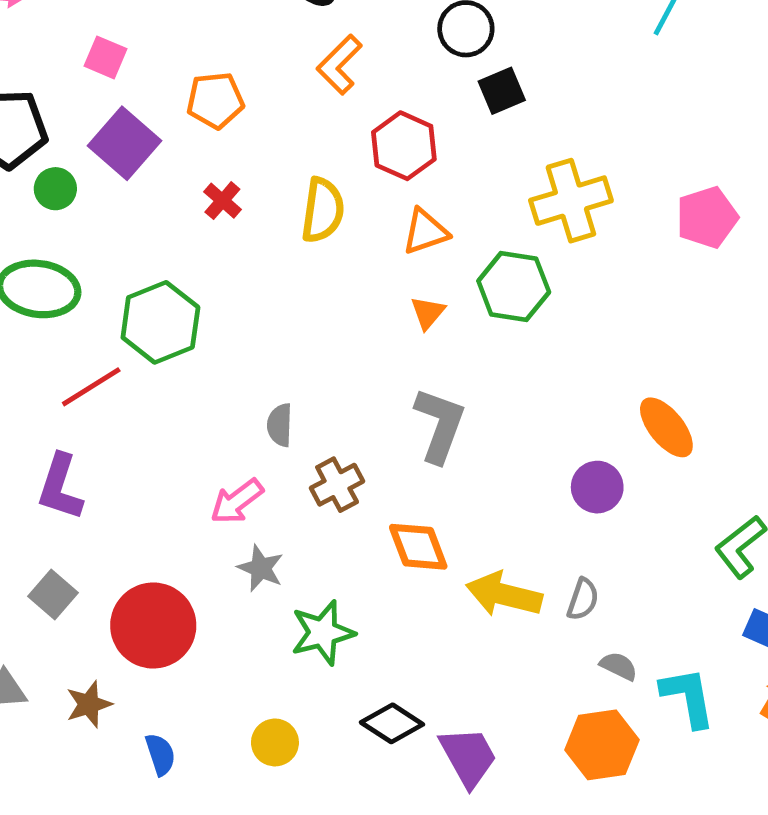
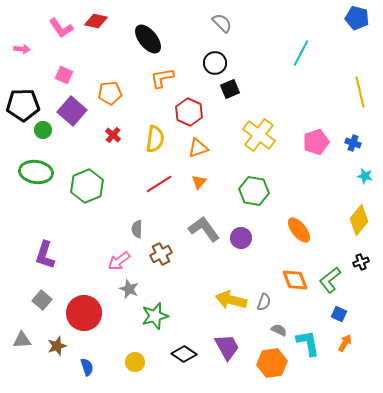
orange L-shape: (339, 65) -> (162, 78), turned 35
yellow cross: (571, 201) -> (259, 135), turned -36
green hexagon: (514, 287) -> (254, 191), moved
red line: (91, 387) -> (159, 184), moved
gray L-shape: (440, 425) -> (204, 229), turned -56
purple circle: (597, 487) -> (241, 238), moved
orange diamond: (418, 547) -> (295, 280), moved
purple trapezoid: (468, 757) -> (227, 347), moved

